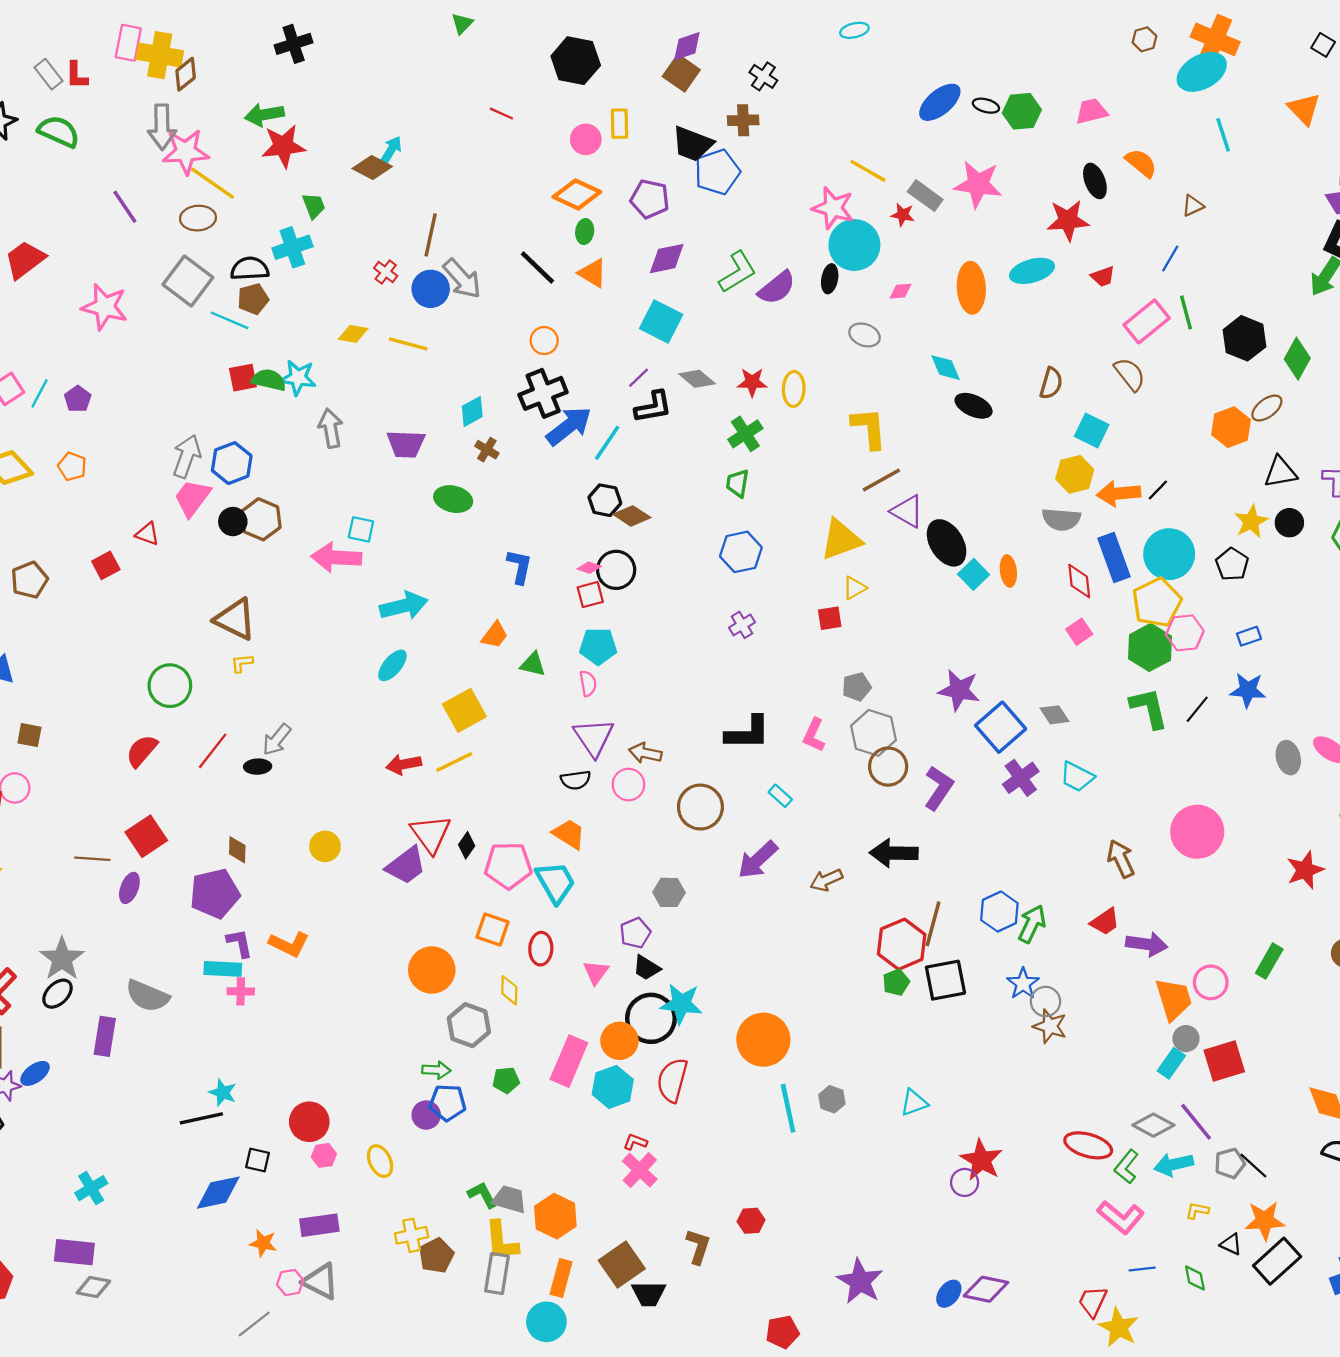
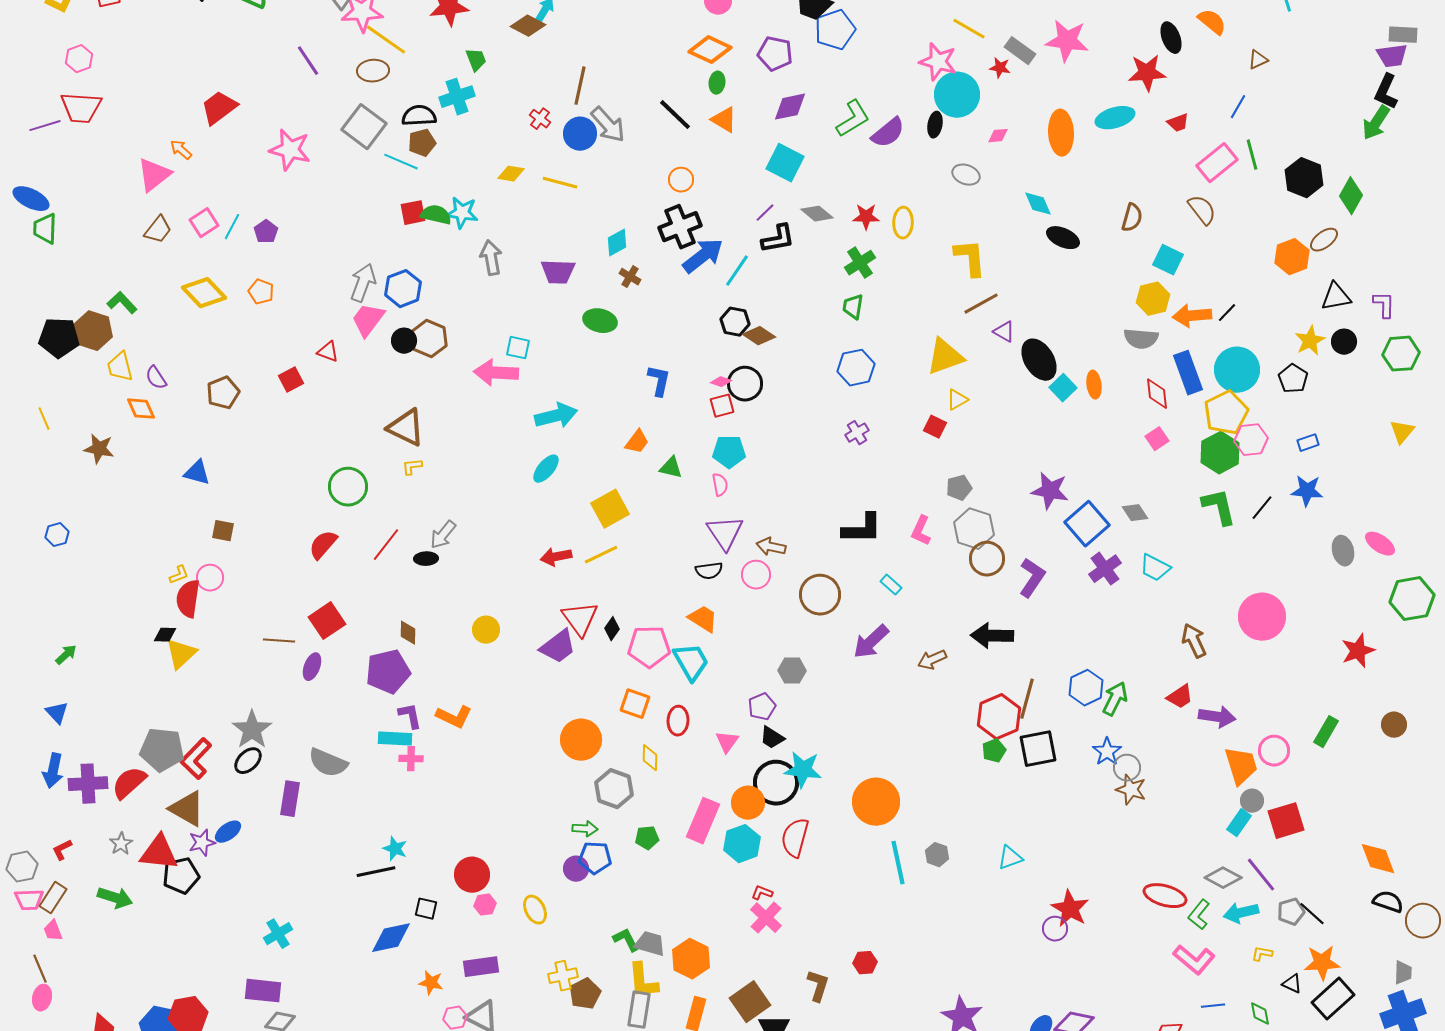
purple triangle: (907, 511) -> (1004, 332), size x0.7
red square: (830, 618) -> (935, 427), turned 35

